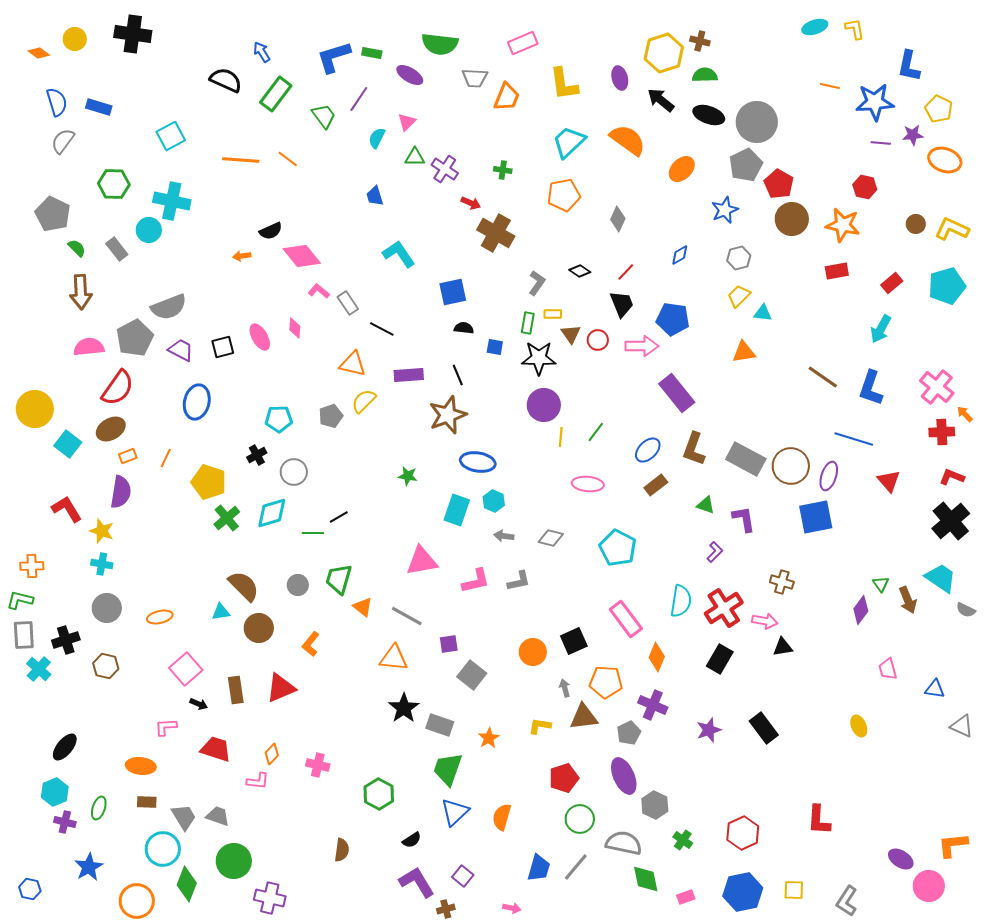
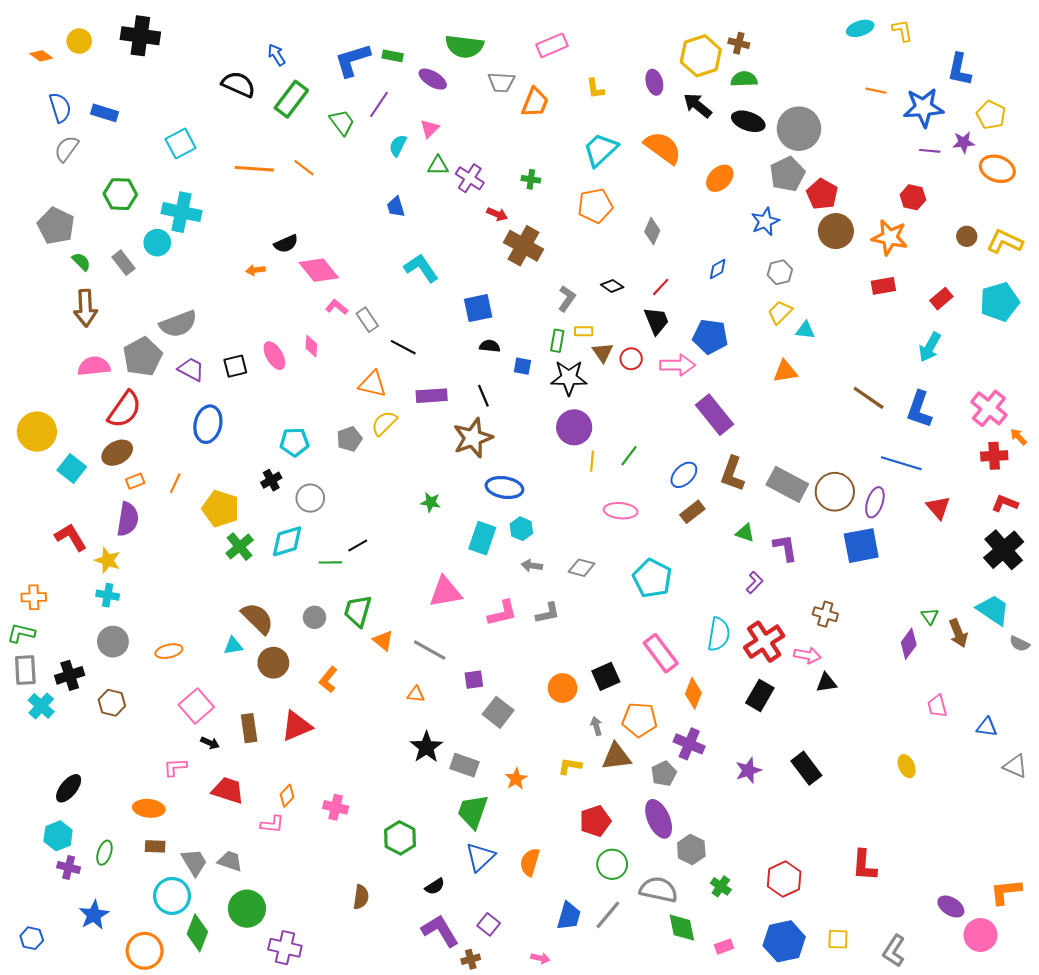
yellow L-shape: (564, 84) -> (595, 89), size x0.6
orange triangle: (394, 658) -> (416, 694), size x0.6

